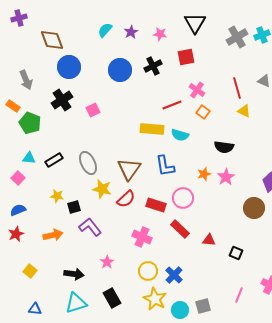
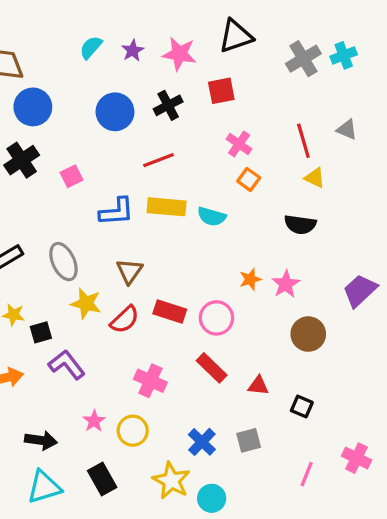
black triangle: (195, 23) -> (236, 36), turned 40
pink star: (160, 34) -> (179, 54), size x1.5
red line: (172, 105) -> (158, 160), moved
black semicircle: (224, 147) -> (300, 225), moved
blue L-shape: (165, 166) -> (117, 212), moved, turned -85
brown triangle: (129, 169) -> (129, 271), size x0.7
red rectangle: (156, 205) -> (170, 311), moved
brown circle: (254, 208) -> (308, 334), moved
yellow circle: (148, 271) -> (133, 431), moved
gray square: (203, 306) -> (249, 440), moved

